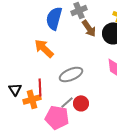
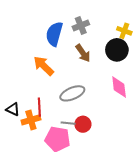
brown arrow: (89, 28) -> (83, 53), moved
black triangle: (15, 89) -> (13, 109), turned -32
gray line: (67, 102) -> (68, 123), turned 48

